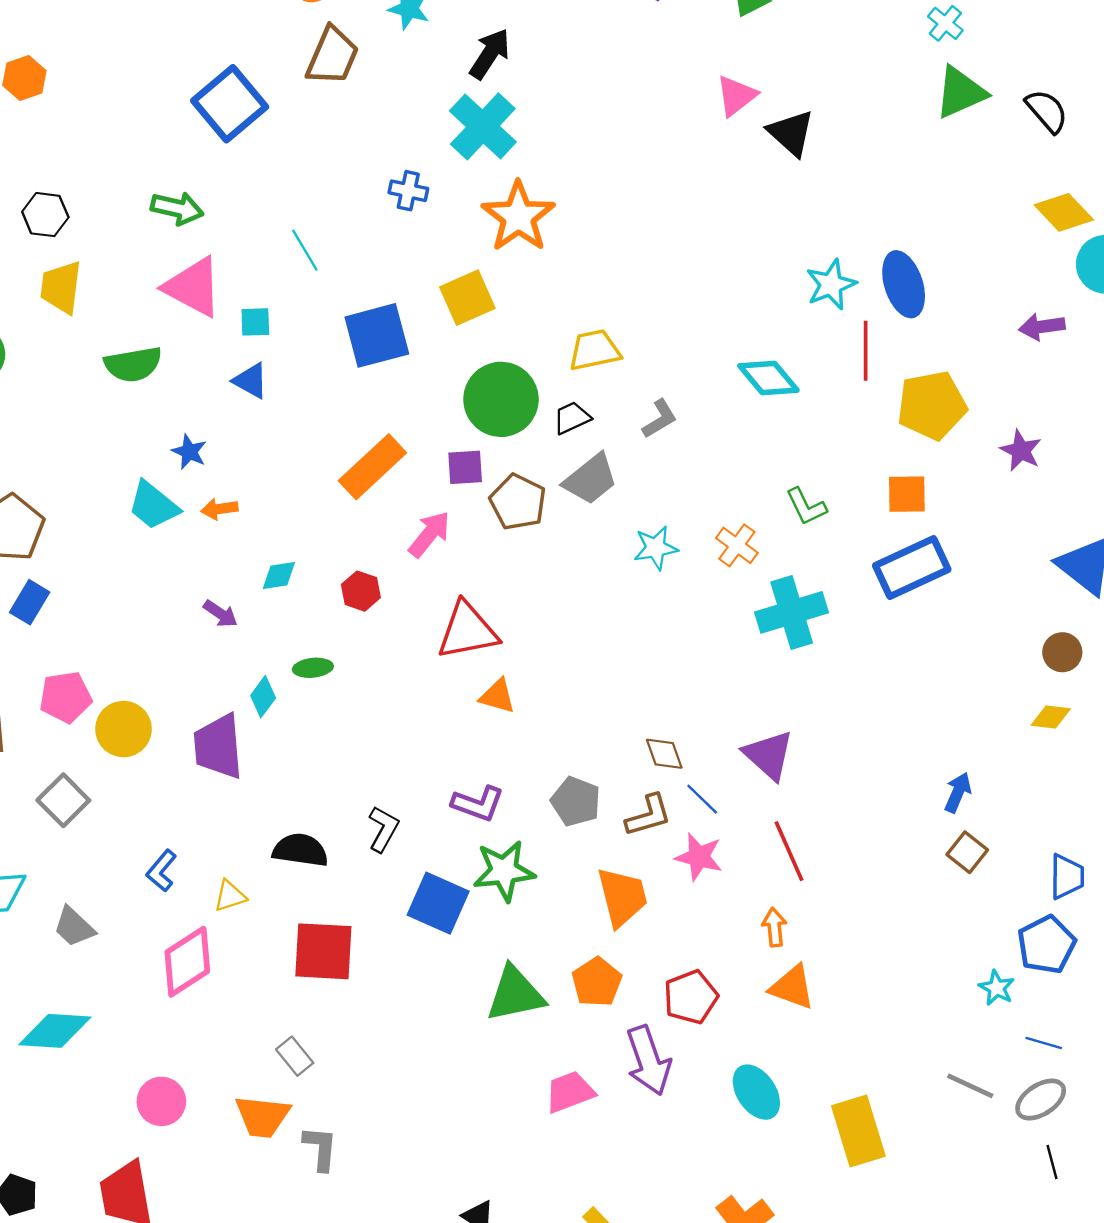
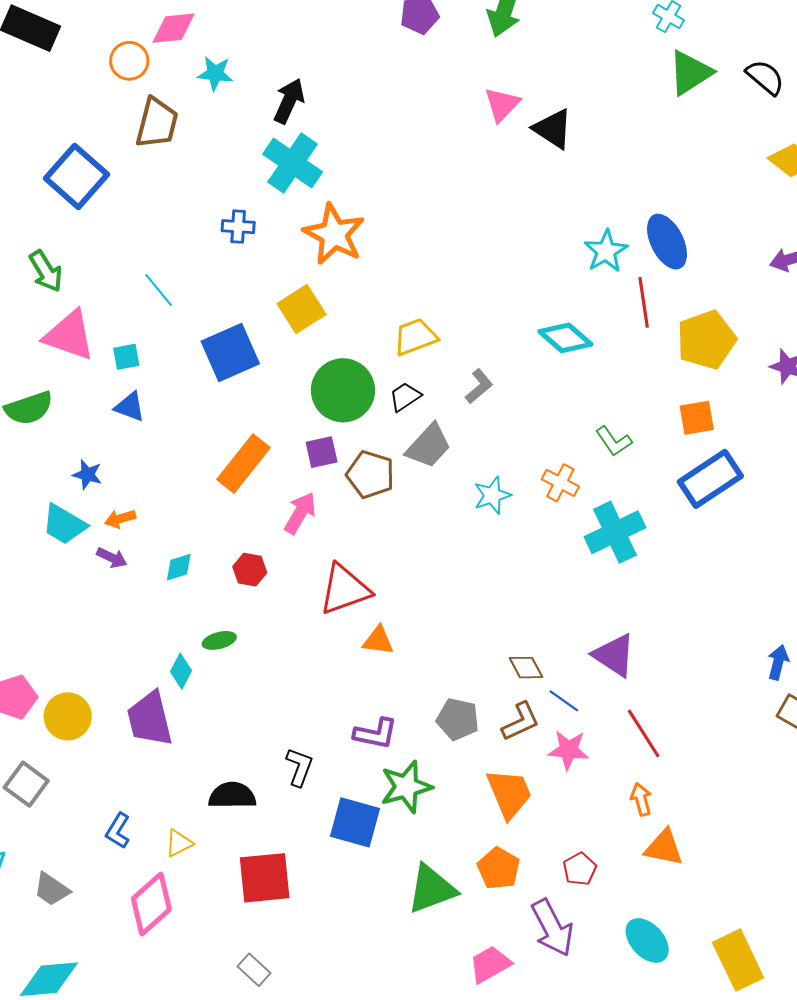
green arrow: (177, 208) -> (46, 271), turned 54
purple arrow: (220, 614) -> (112, 558), moved
red pentagon: (691, 997) -> (580, 869), size x0.7

